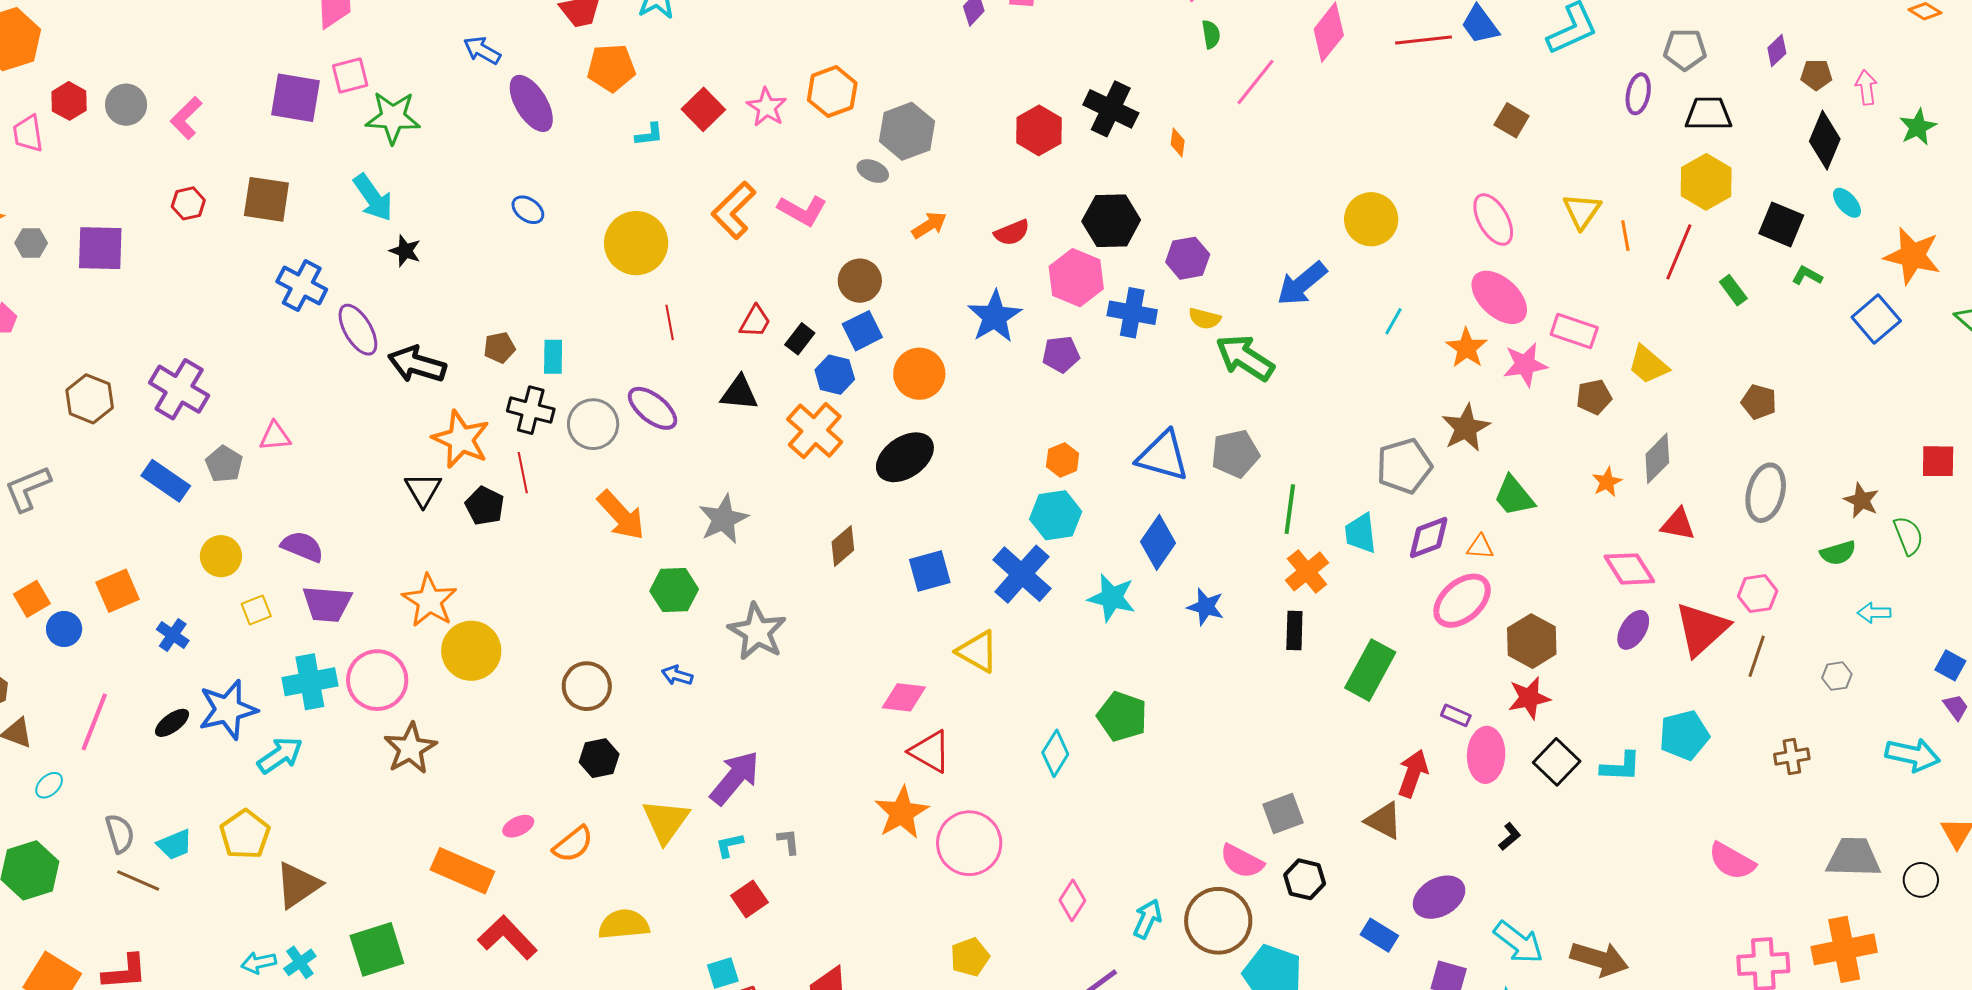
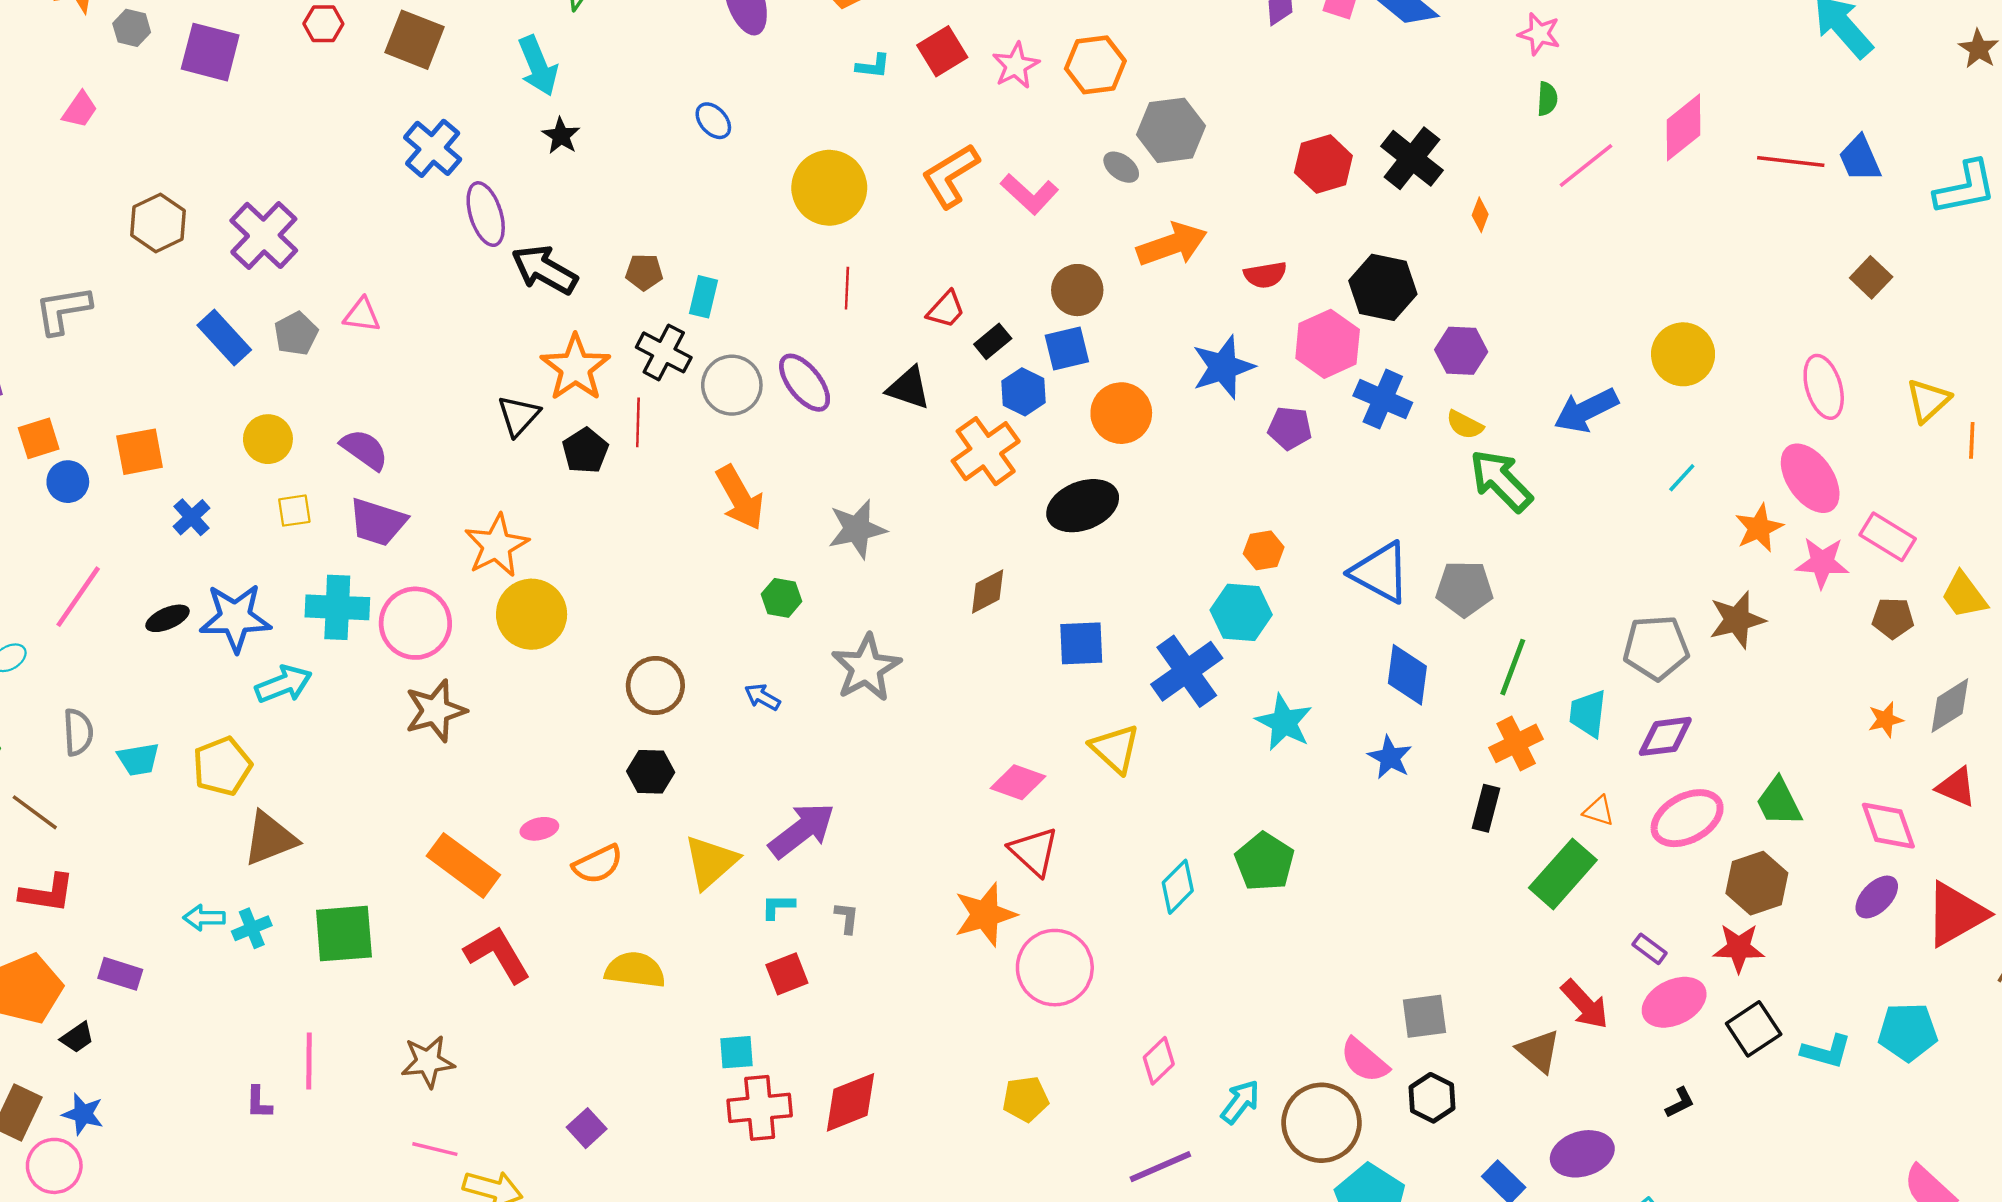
orange arrow: (929, 225) -> (1172, 244), size x1.6
green trapezoid: (1514, 496) -> (1779, 802), moved
blue diamond: (1158, 542) -> (1407, 675), moved, turned -40
orange triangle: (1480, 547) -> (1599, 811), moved
green hexagon: (674, 590) -> (781, 598), size x0.7
pink ellipse: (1486, 755) -> (1674, 1002), turned 48
red arrow: (1413, 773) -> (1585, 1004), turned 105
brown line: (138, 881) -> (35, 812), moved

